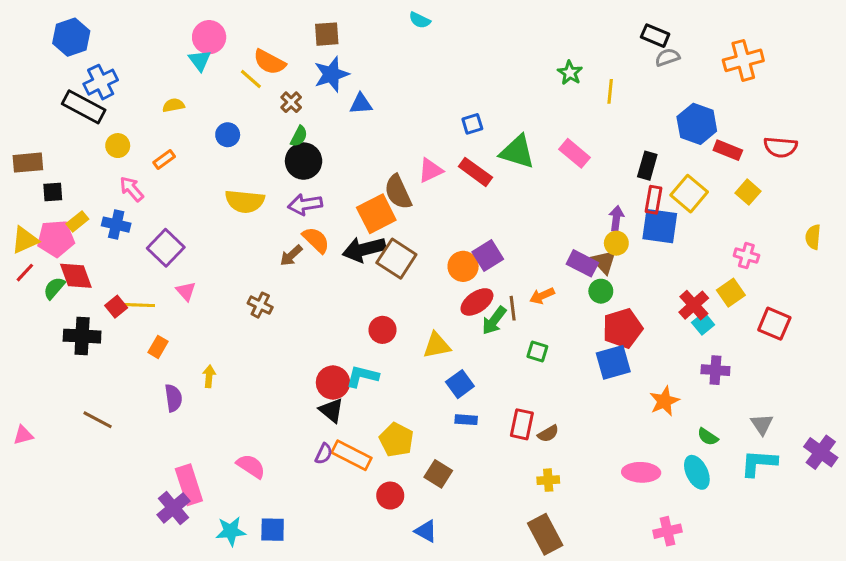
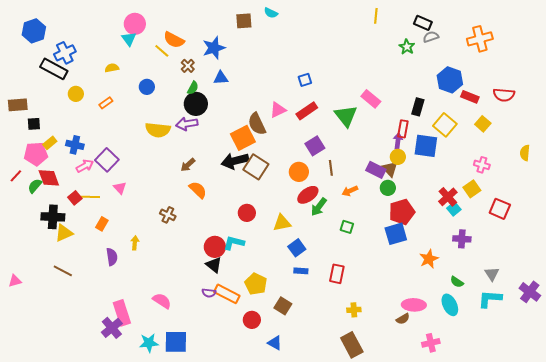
brown square: (327, 34) -> (244, 21), moved
blue hexagon: (71, 37) -> (34, 31), moved
green star: (570, 73) -> (407, 47), moved
yellow line: (610, 91) -> (376, 16), moved
blue triangle: (361, 104) -> (221, 78), moved
green triangle: (517, 152) -> (346, 116), moved, turned 35
red rectangle: (475, 172) -> (307, 111), turned -70
pink arrow: (132, 189) -> (85, 166), moved, turned 102
red rectangle: (654, 200) -> (403, 129), moved
purple arrow: (305, 204) -> (187, 124), moved
yellow triangle: (25, 240) -> (64, 233), moved
orange semicircle: (316, 240) -> (198, 190), moved
purple square: (488, 256) -> (315, 146), moved
brown cross: (260, 305) -> (168, 215), moved
brown line: (513, 308) -> (331, 168), moved
brown semicircle: (548, 434) -> (403, 319), moved
purple semicircle: (324, 454) -> (209, 293), turned 72
blue square: (273, 530) -> (176, 342), size x1.4

